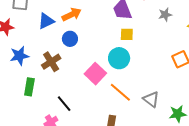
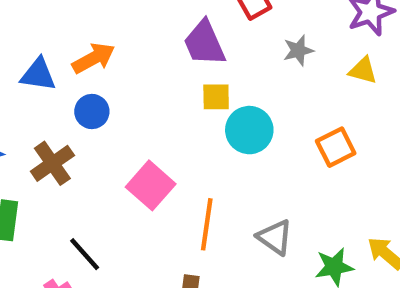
blue triangle: (46, 21) -> (38, 75), turned 36
cyan circle: (119, 58) -> (249, 130), moved
orange line: (120, 92) -> (207, 224), turned 60

